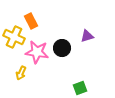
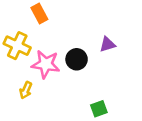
orange rectangle: (31, 21) -> (39, 13), moved

